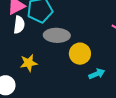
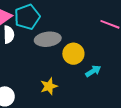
yellow star: (29, 63) -> (49, 86), moved

